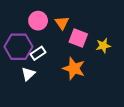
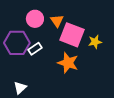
pink square: (78, 38) -> (72, 35), size x1.4
white triangle: (28, 74) -> (20, 88), moved

